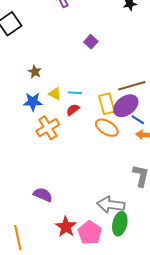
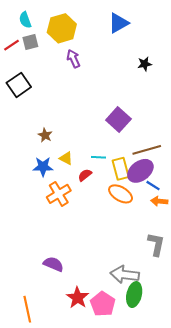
purple square: (91, 42) -> (118, 119), moved, size x1.6
cyan line: (75, 93) -> (99, 157), moved

